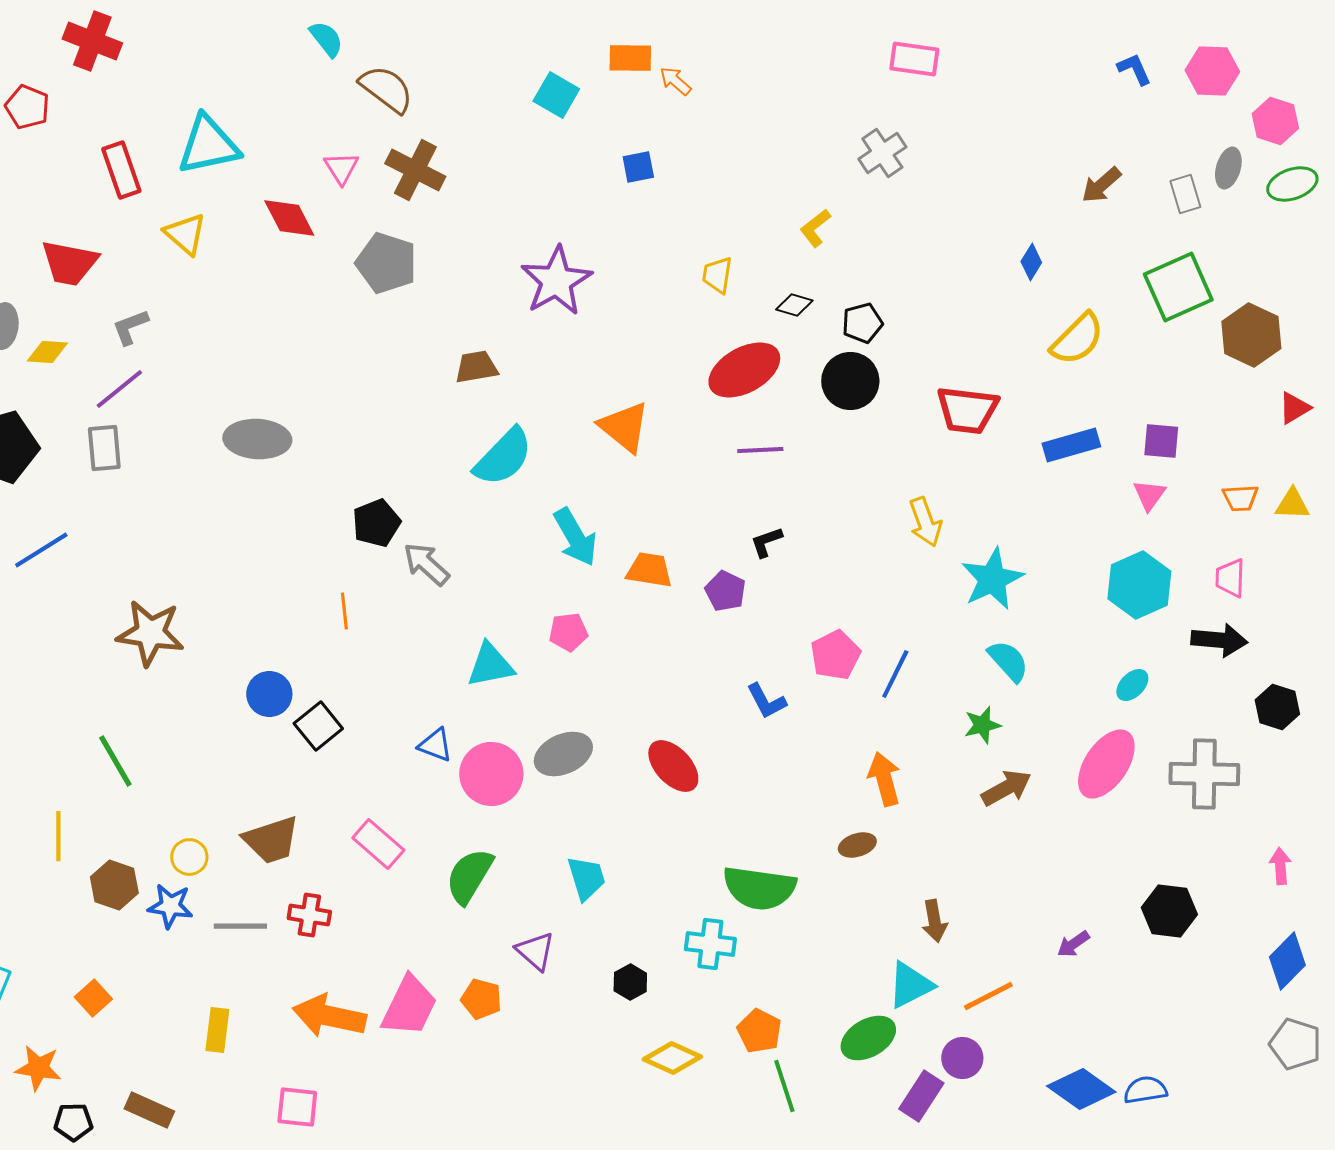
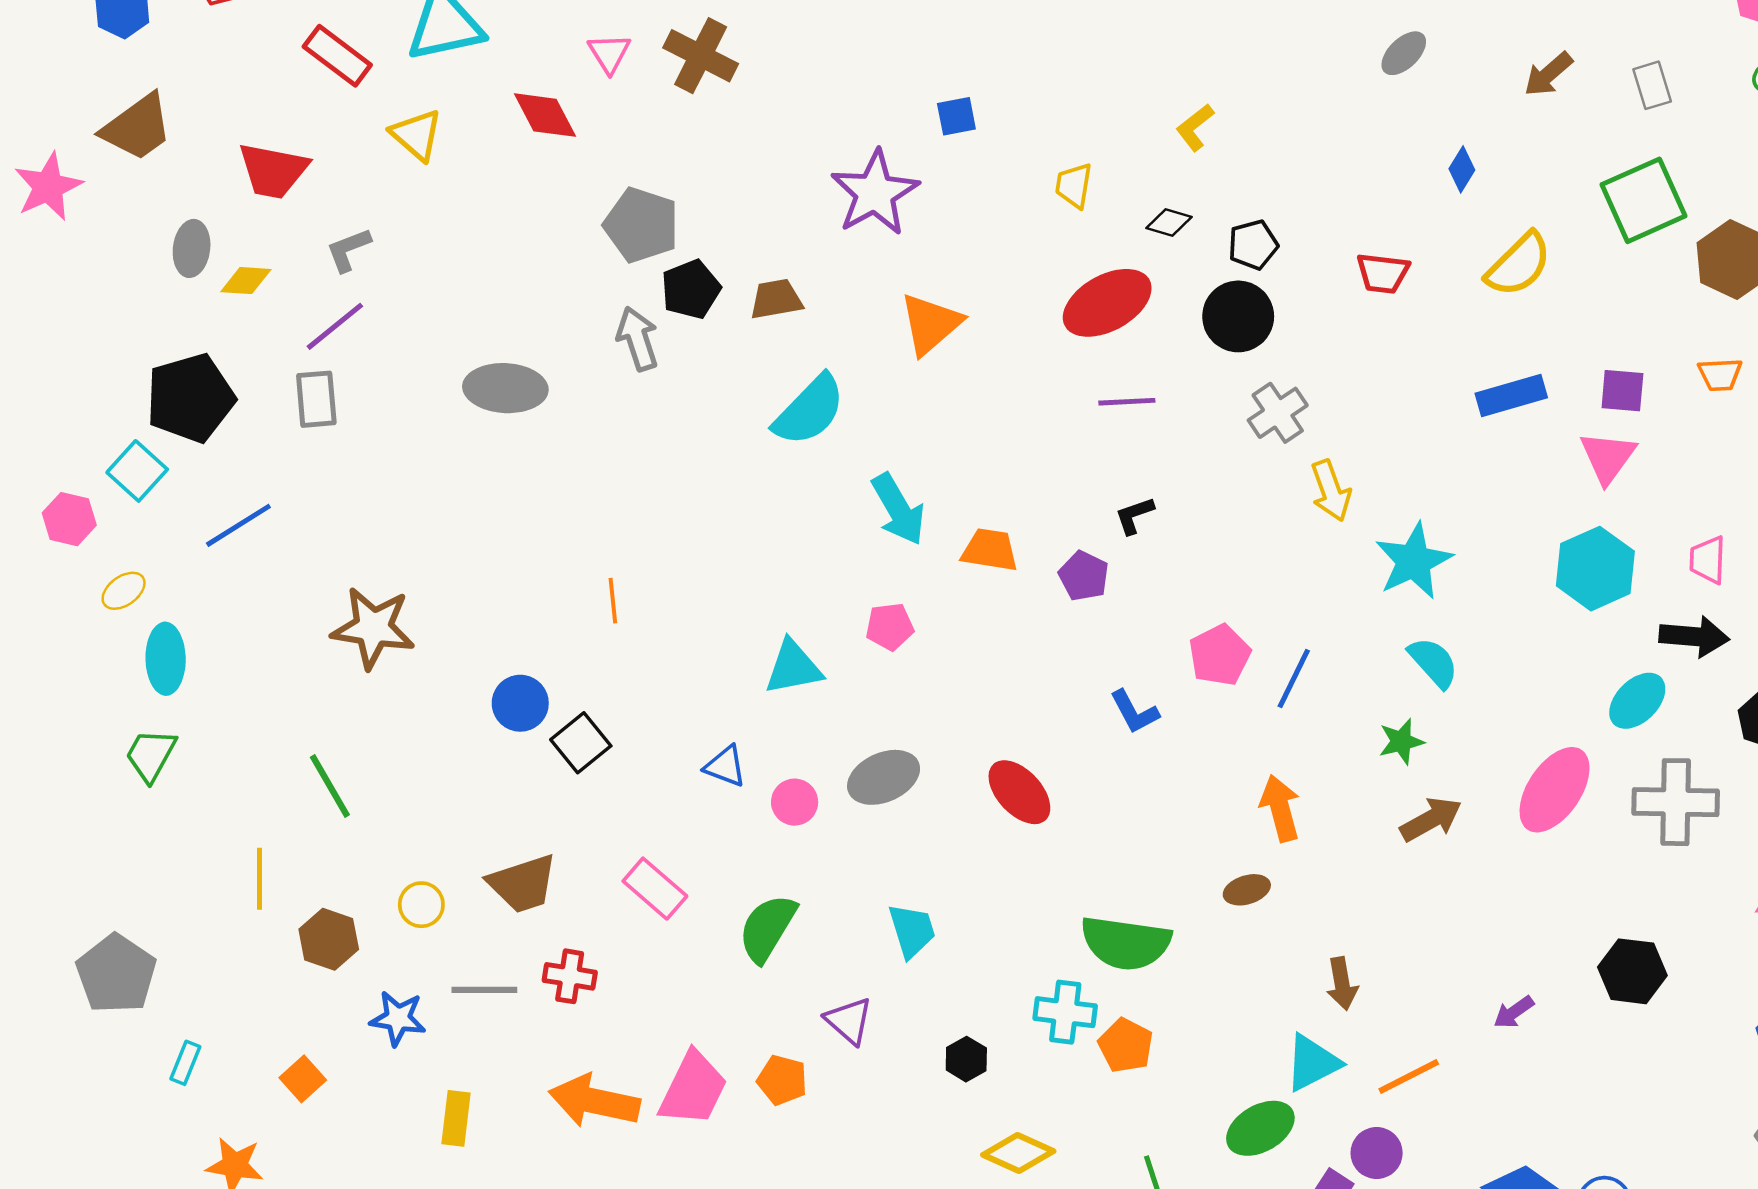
gray cross: (882, 153) -> (1278, 413), moved
blue square: (638, 167) -> (956, 116), moved
gray ellipse: (1228, 168) -> (1404, 53), moved, turned 30
red rectangle: (121, 170) -> (337, 56), turned -34
gray pentagon: (386, 263) -> (641, 225), moved
red trapezoid: (967, 410) -> (1383, 273), moved, size x0.7
orange triangle: (624, 427) -> (930, 324), moved, turned 40
pink triangle: (1149, 495) -> (1608, 457), size x1.4
orange trapezoid: (1240, 498) -> (1720, 375), moved
black pentagon: (376, 523) -> (691, 289), moved
gray arrow: (426, 564) -> (638, 339), moved, turned 30
cyan ellipse: (1132, 685) -> (1637, 701), moved, size x1.4
pink circle: (491, 774) -> (795, 802), size x0.6
blue star: (170, 906) -> (398, 1018), moved
orange pentagon: (759, 1031) -> (1126, 1046), moved

